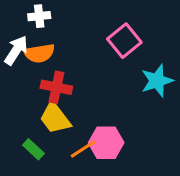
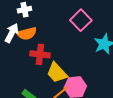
yellow trapezoid: (55, 118) -> (57, 73), moved

